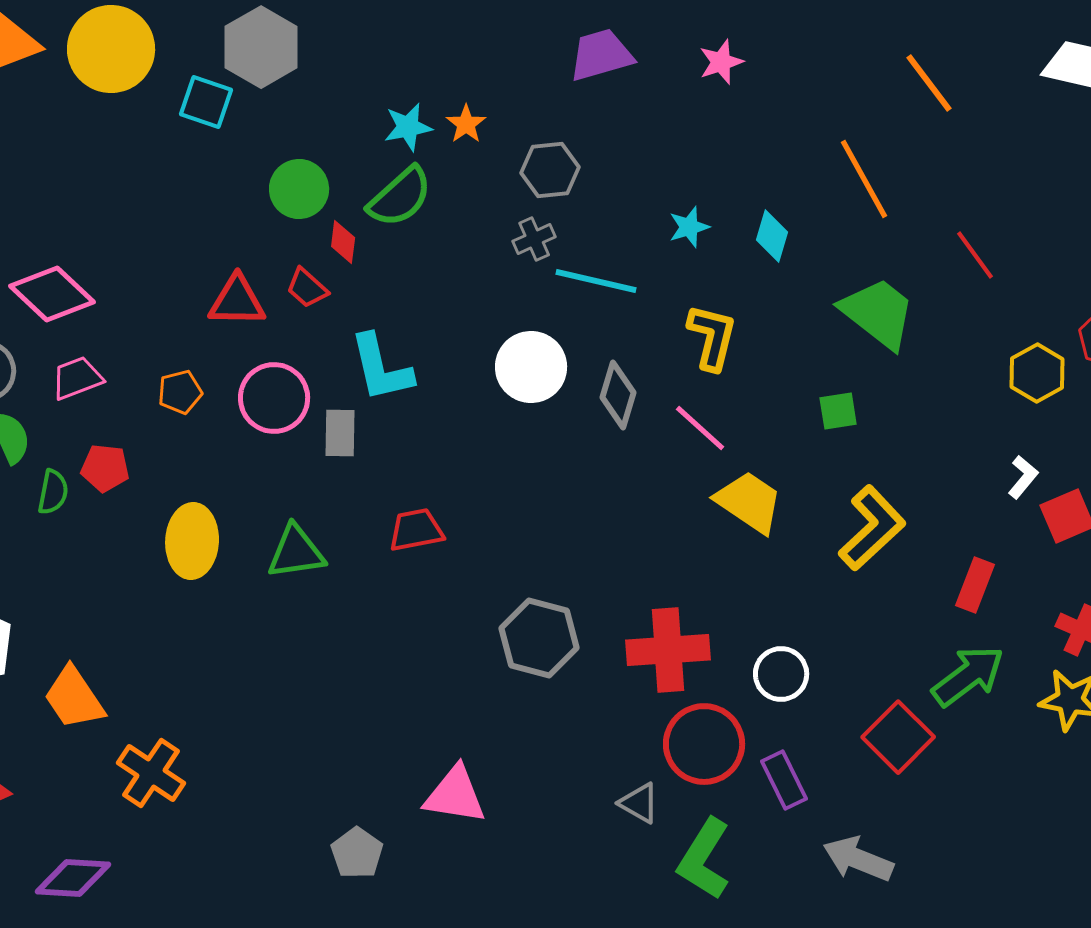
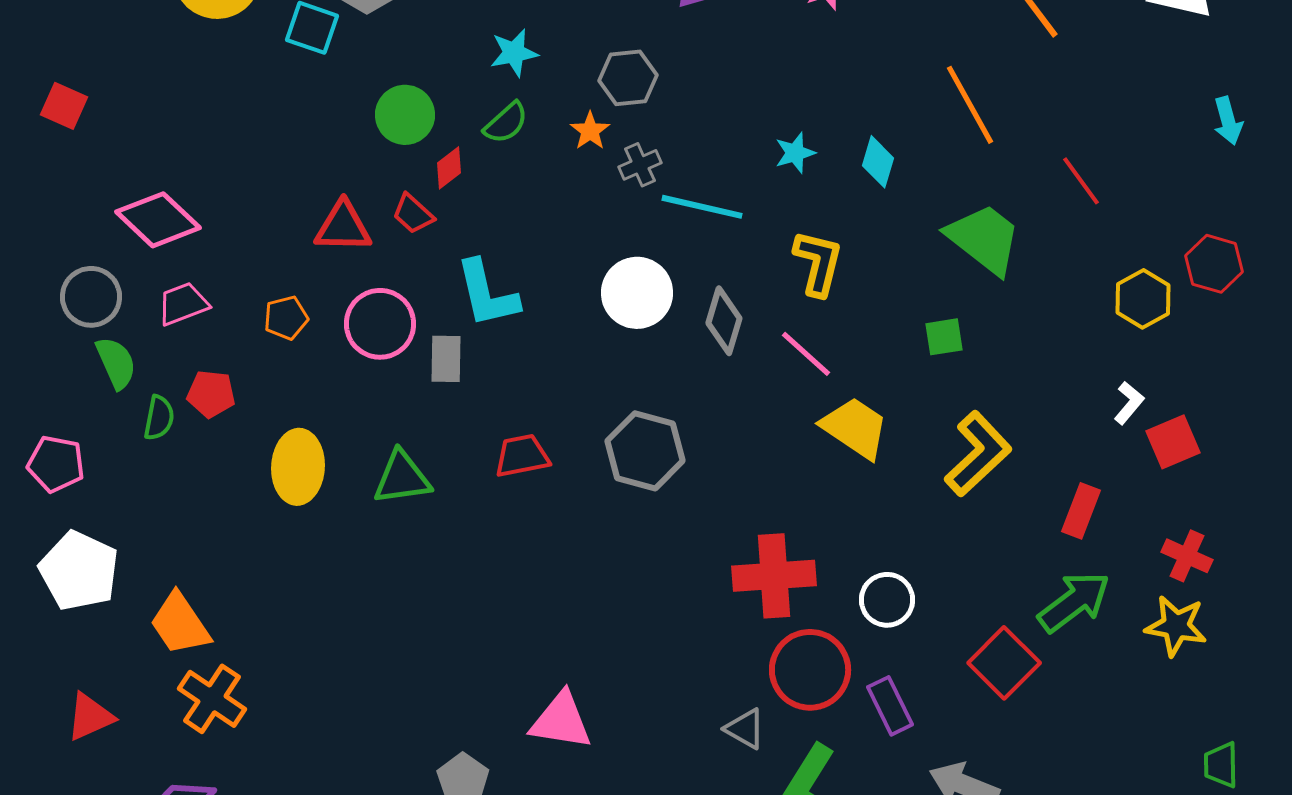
orange star: (466, 124) -> (590, 131), moved
gray hexagon: (550, 170) -> (628, 78), moved
green semicircle: (400, 197) -> (506, 123), size x0.7
red diamond: (343, 242) -> (449, 168), turned 45
gray hexagon: (539, 638) -> (645, 451), moved
orange cross: (151, 773) -> (212, 699), moved

